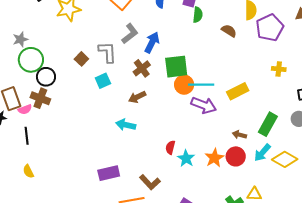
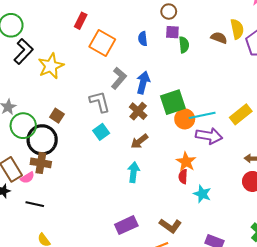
brown semicircle: (229, 31) -> (219, 38), moved
brown square: (81, 59) -> (57, 116), moved
black circle: (46, 77) -> (42, 140), size x1.5
cyan arrow: (126, 125) -> (134, 172), turned 96
black line: (27, 136) -> (35, 204), turned -60
red semicircle: (170, 147) -> (183, 177), moved
orange star: (214, 158) -> (186, 162), moved

